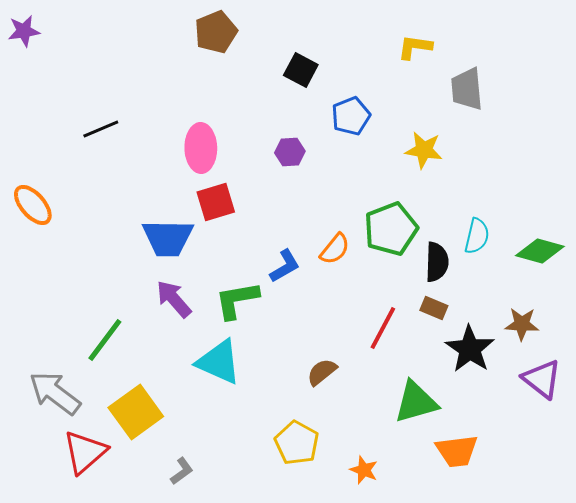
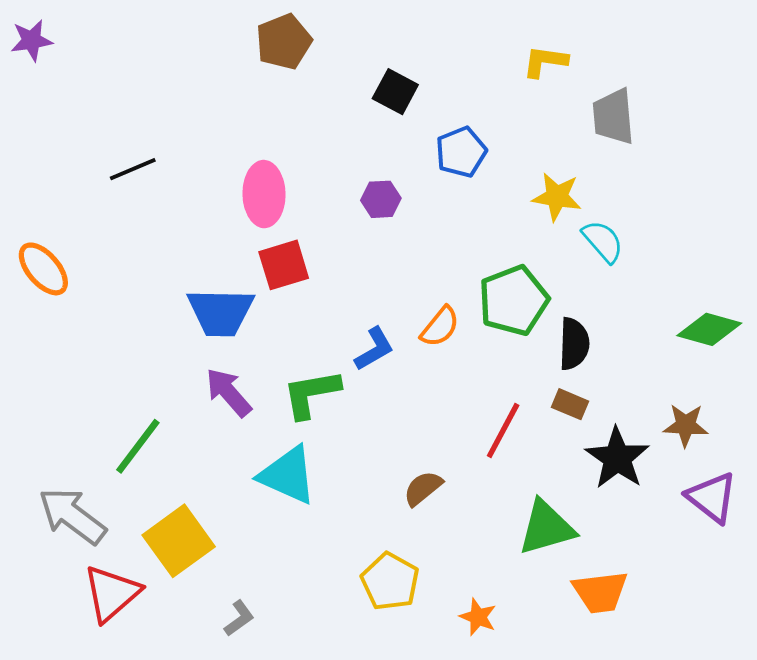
cyan semicircle: (477, 236) -> (603, 241), moved, turned -54

